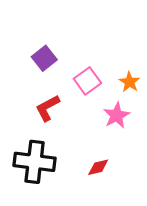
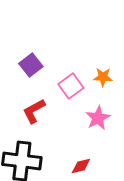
orange star: (129, 82) -> (103, 77), moved, turned -30

